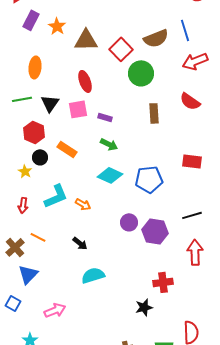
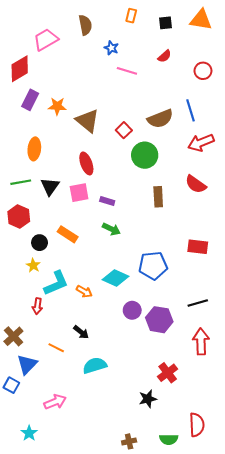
orange star: (57, 26) -> (57, 106), turned -30
brown triangle: (86, 40) -> (87, 121), turned 40
red square: (121, 49) -> (124, 130), size x0.7
red hexagon: (34, 132) -> (19, 217), moved
yellow star: (25, 171) -> (33, 266), moved
cyan diamond: (110, 175) -> (116, 278), moved
red arrow: (23, 205) -> (37, 306), moved
orange line: (38, 237) -> (56, 348), moved
red cross: (163, 282) -> (168, 373), turned -30
blue square: (13, 303) -> (11, 385), moved

